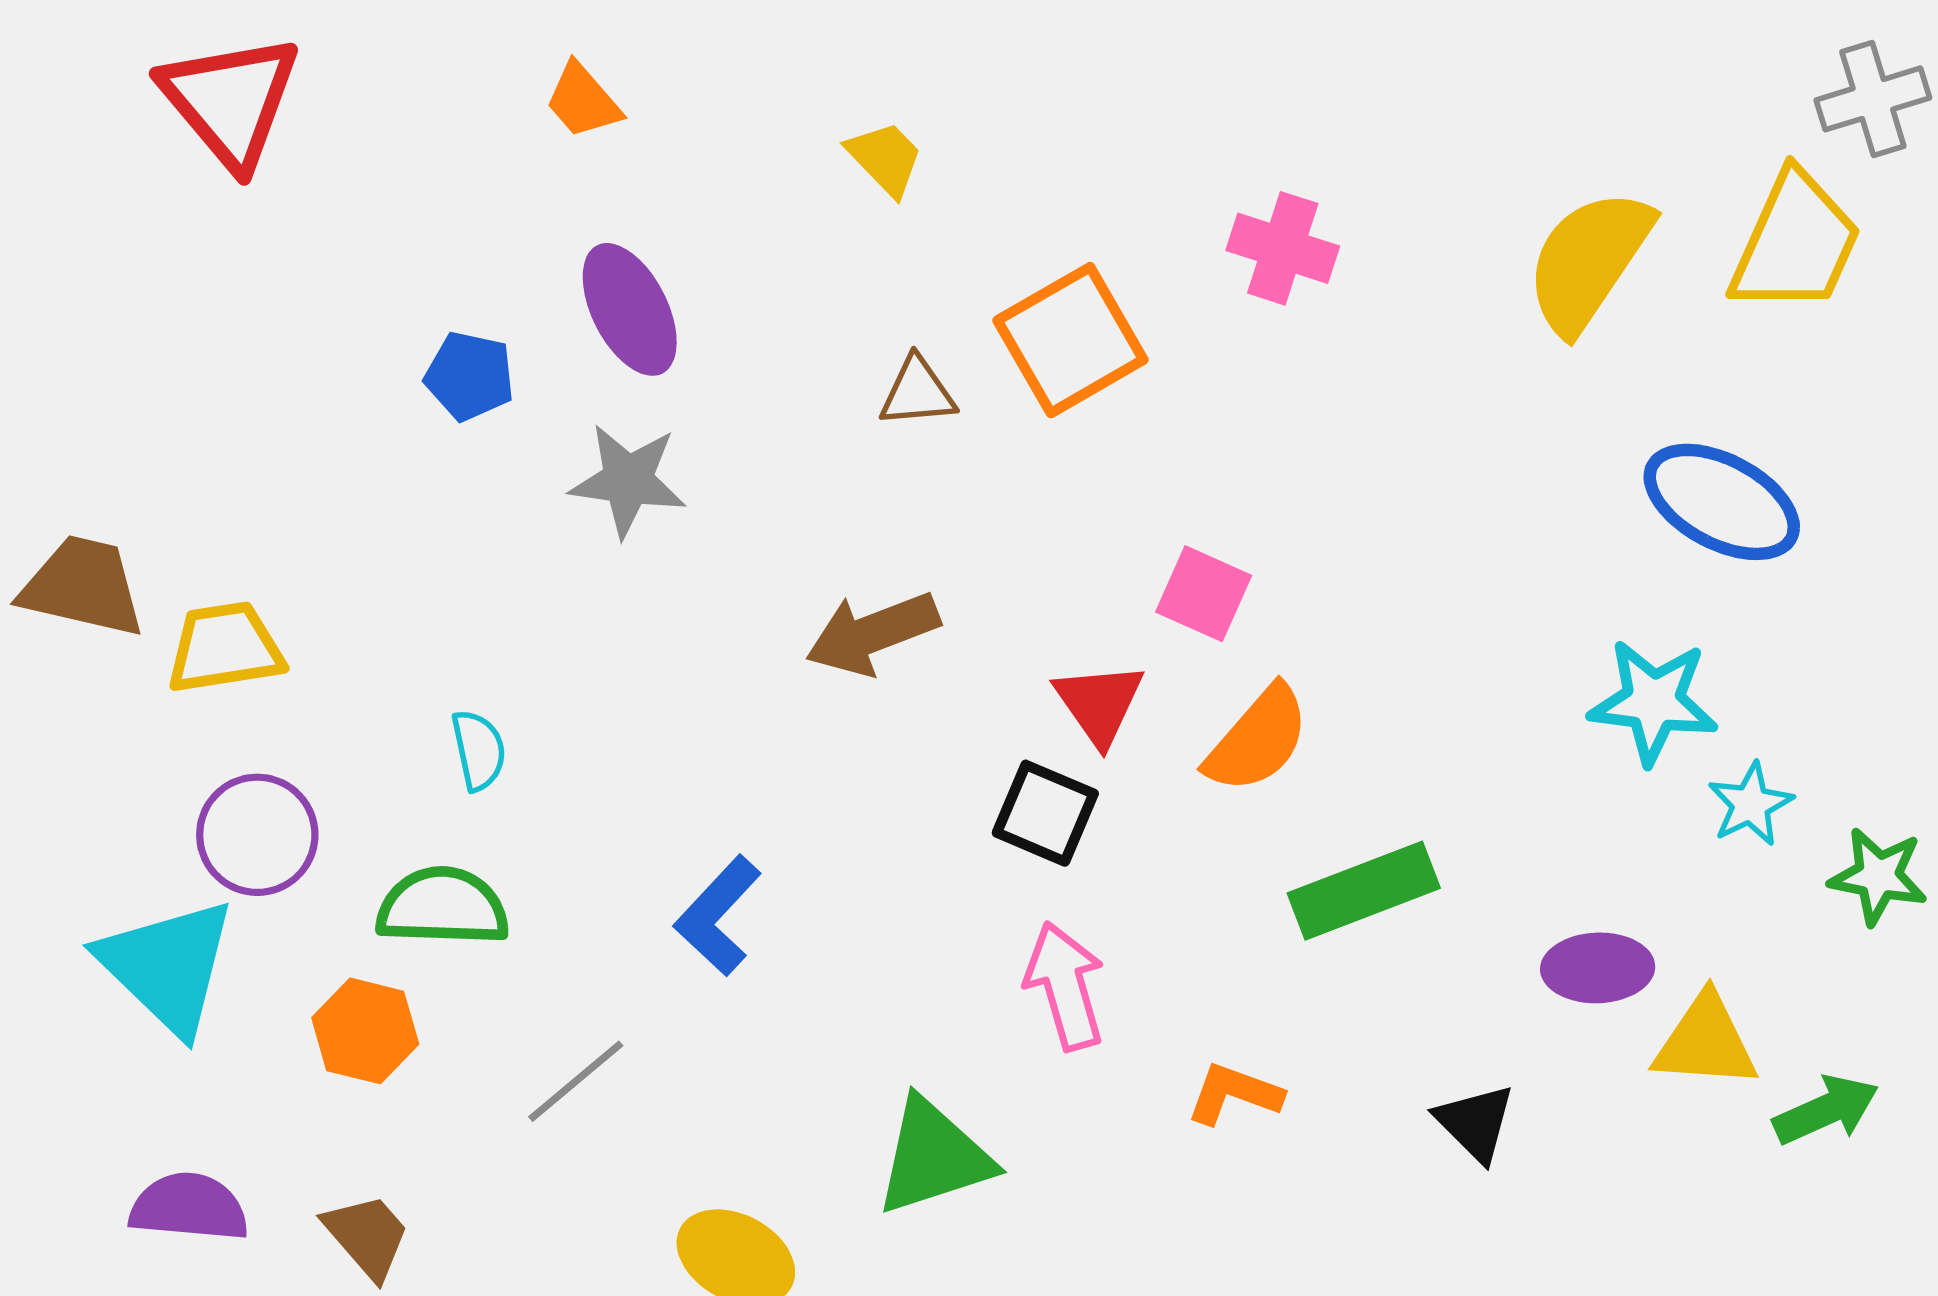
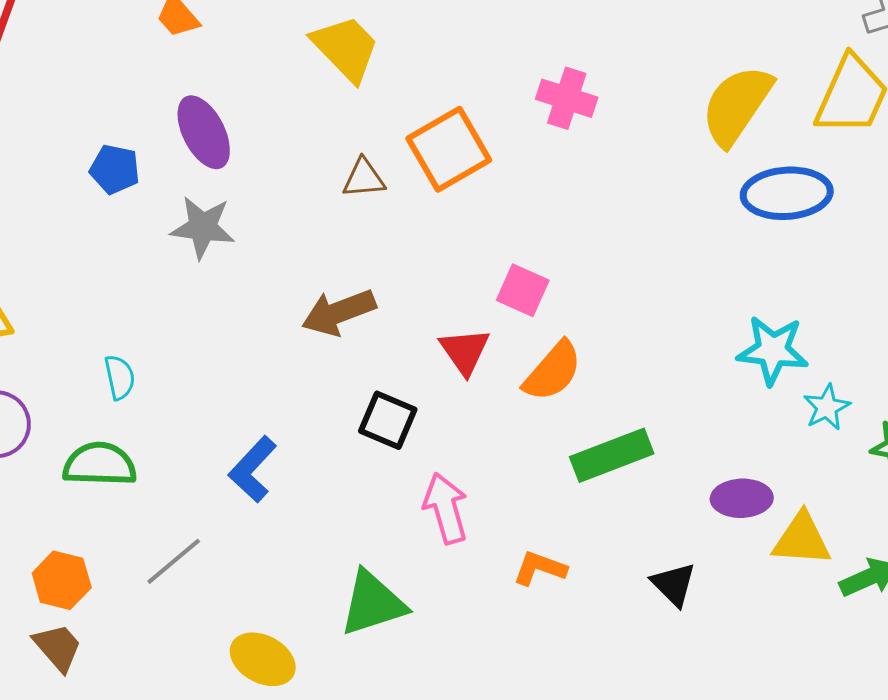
yellow trapezoid: (885, 158) -> (346, 48), size x1.6
blue ellipse: (1722, 502) -> (787, 193), moved, turned -32
black square: (1045, 813) -> (388, 420), moved
orange hexagon: (365, 1031) -> (62, 580), moved

